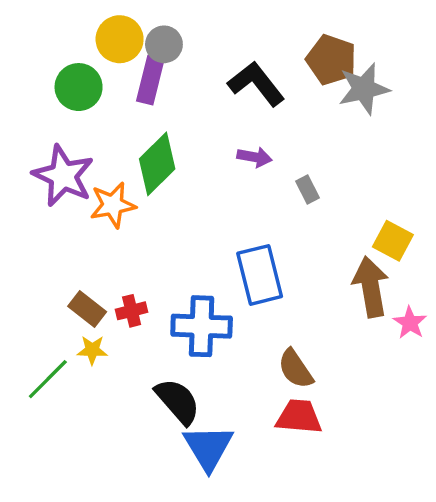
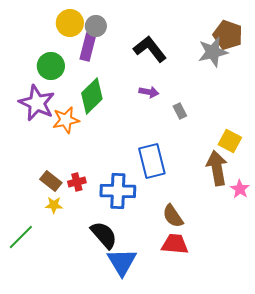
brown pentagon: (331, 60) -> (228, 35), moved
green circle: (79, 87) -> (51, 66), moved
green line: (48, 379) -> (21, 237), moved

